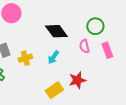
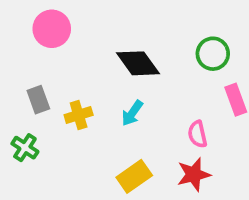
pink semicircle: (84, 46) -> (197, 134), moved
red star: (77, 80) -> (194, 174), moved

